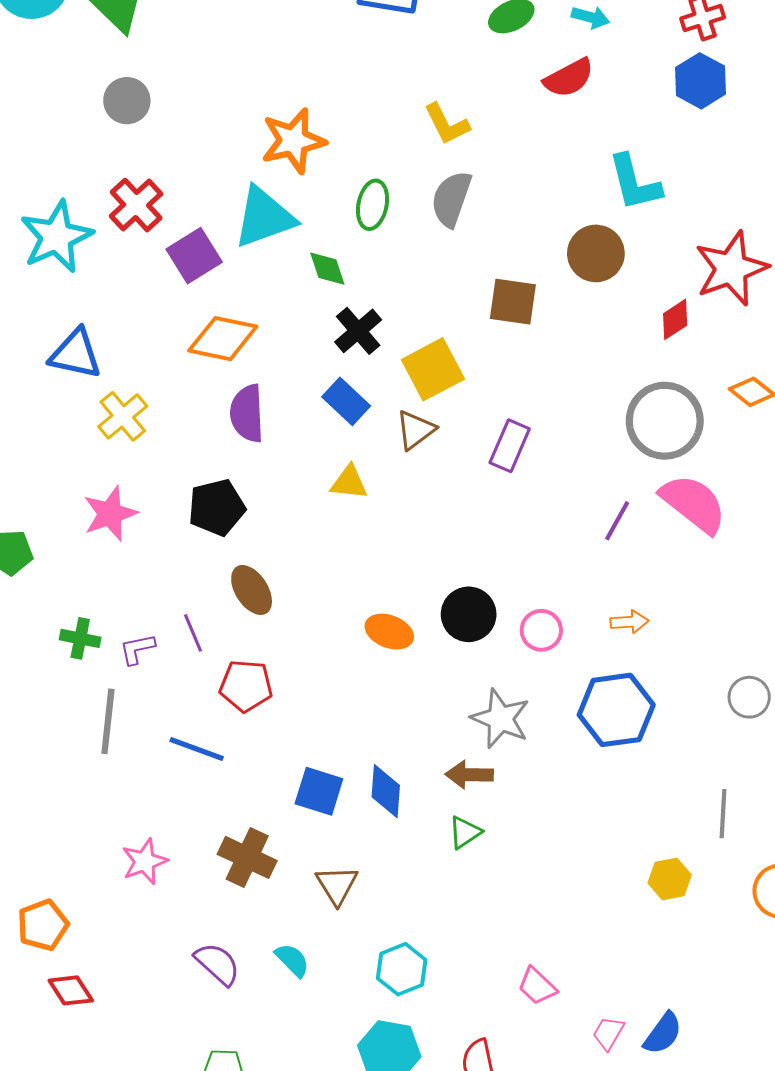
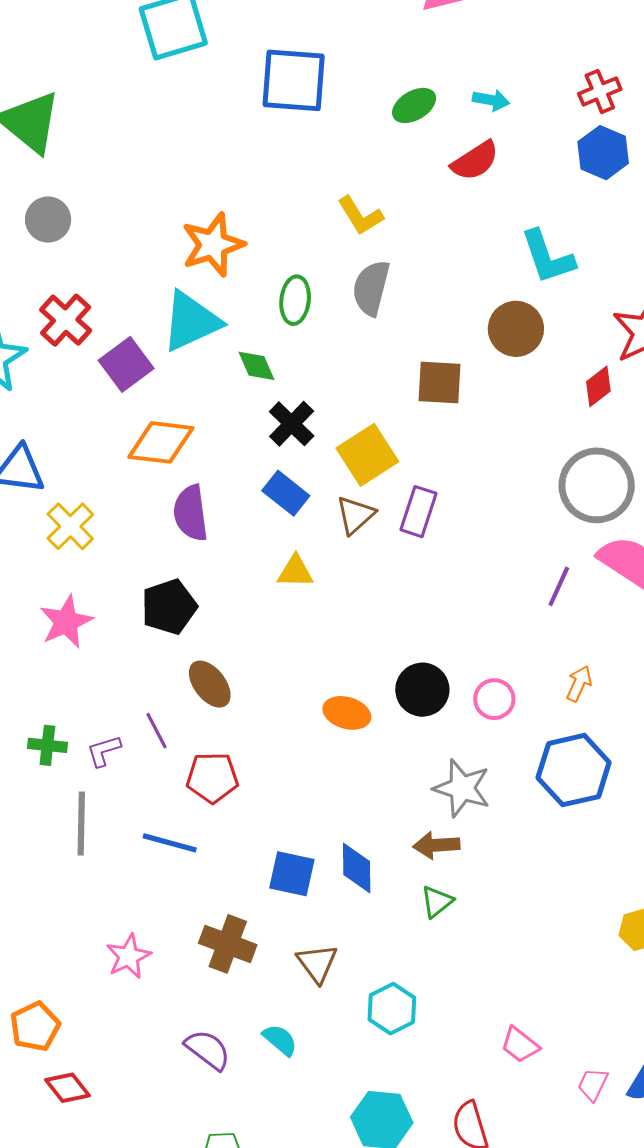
purple rectangle: (510, 446) -> (419, 512), moved
orange arrow: (629, 622) -> (579, 684), turned -57
cyan hexagon: (402, 969) -> (392, 1009), moved

